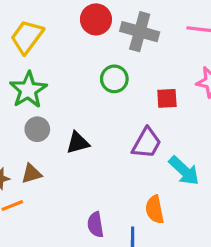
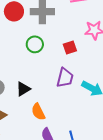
orange semicircle: (155, 210) -> (38, 112), moved

